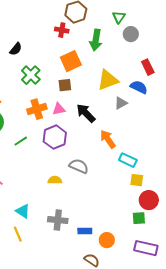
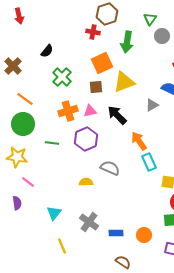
yellow triangle: (108, 80) -> (124, 82), moved
green line: (21, 141) -> (52, 143), turned 40
cyan rectangle: (128, 160) -> (149, 162), moved, turned 42
cyan triangle: (23, 211) -> (54, 213), turned 35
gray cross: (58, 220) -> (89, 222), turned 30
yellow line: (18, 234) -> (62, 246), moved
orange circle: (107, 240) -> (144, 235), moved

